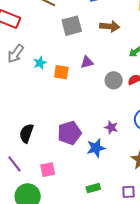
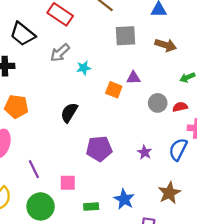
orange square: (61, 72) -> (114, 90), moved
black semicircle: (26, 133) -> (69, 113), moved
blue star: (96, 148) -> (124, 199), moved, turned 30
green rectangle: (93, 188) -> (91, 207), moved

